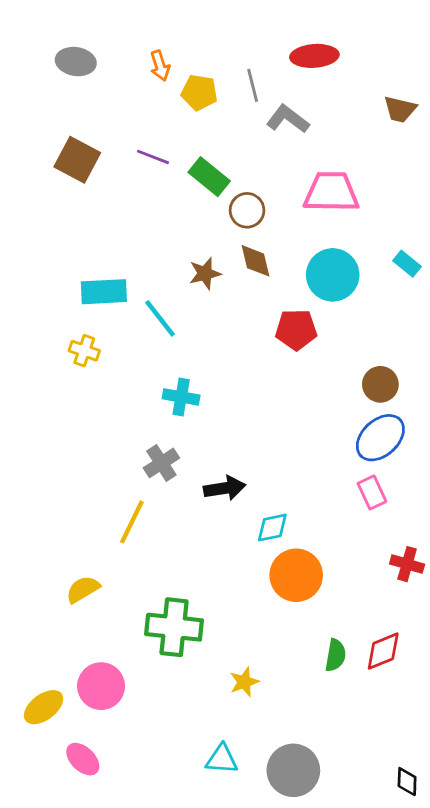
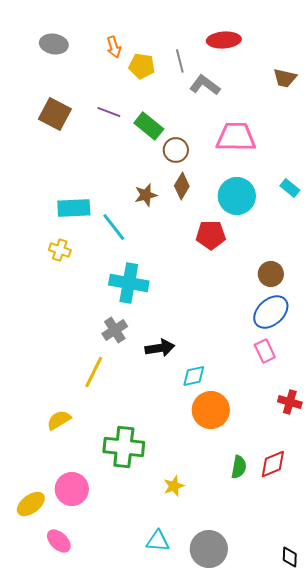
brown diamond: (255, 261) -> (182, 186), turned 44
cyan cross: (181, 397) -> (129, 283), size x1.5

